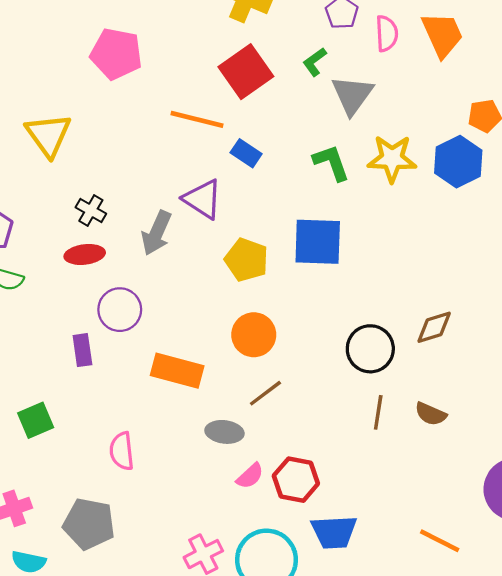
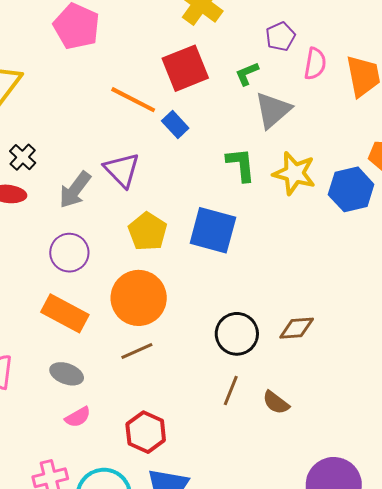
blue rectangle: (246, 153) -> (175, 125), moved
purple circle: (120, 310) -> (69, 253), moved
orange circle: (254, 335) -> (139, 298), size x1.4
gray ellipse: (224, 432) -> (67, 374), moved
pink semicircle: (250, 476) -> (78, 417), moved

